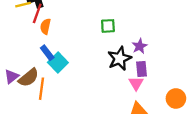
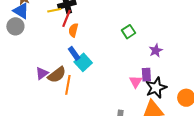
green square: (108, 26) -> (128, 32), turned -32
black star: (119, 59) -> (156, 88), moved
purple rectangle: (142, 69) -> (146, 75), moved
pink triangle: (136, 83) -> (136, 82), moved

